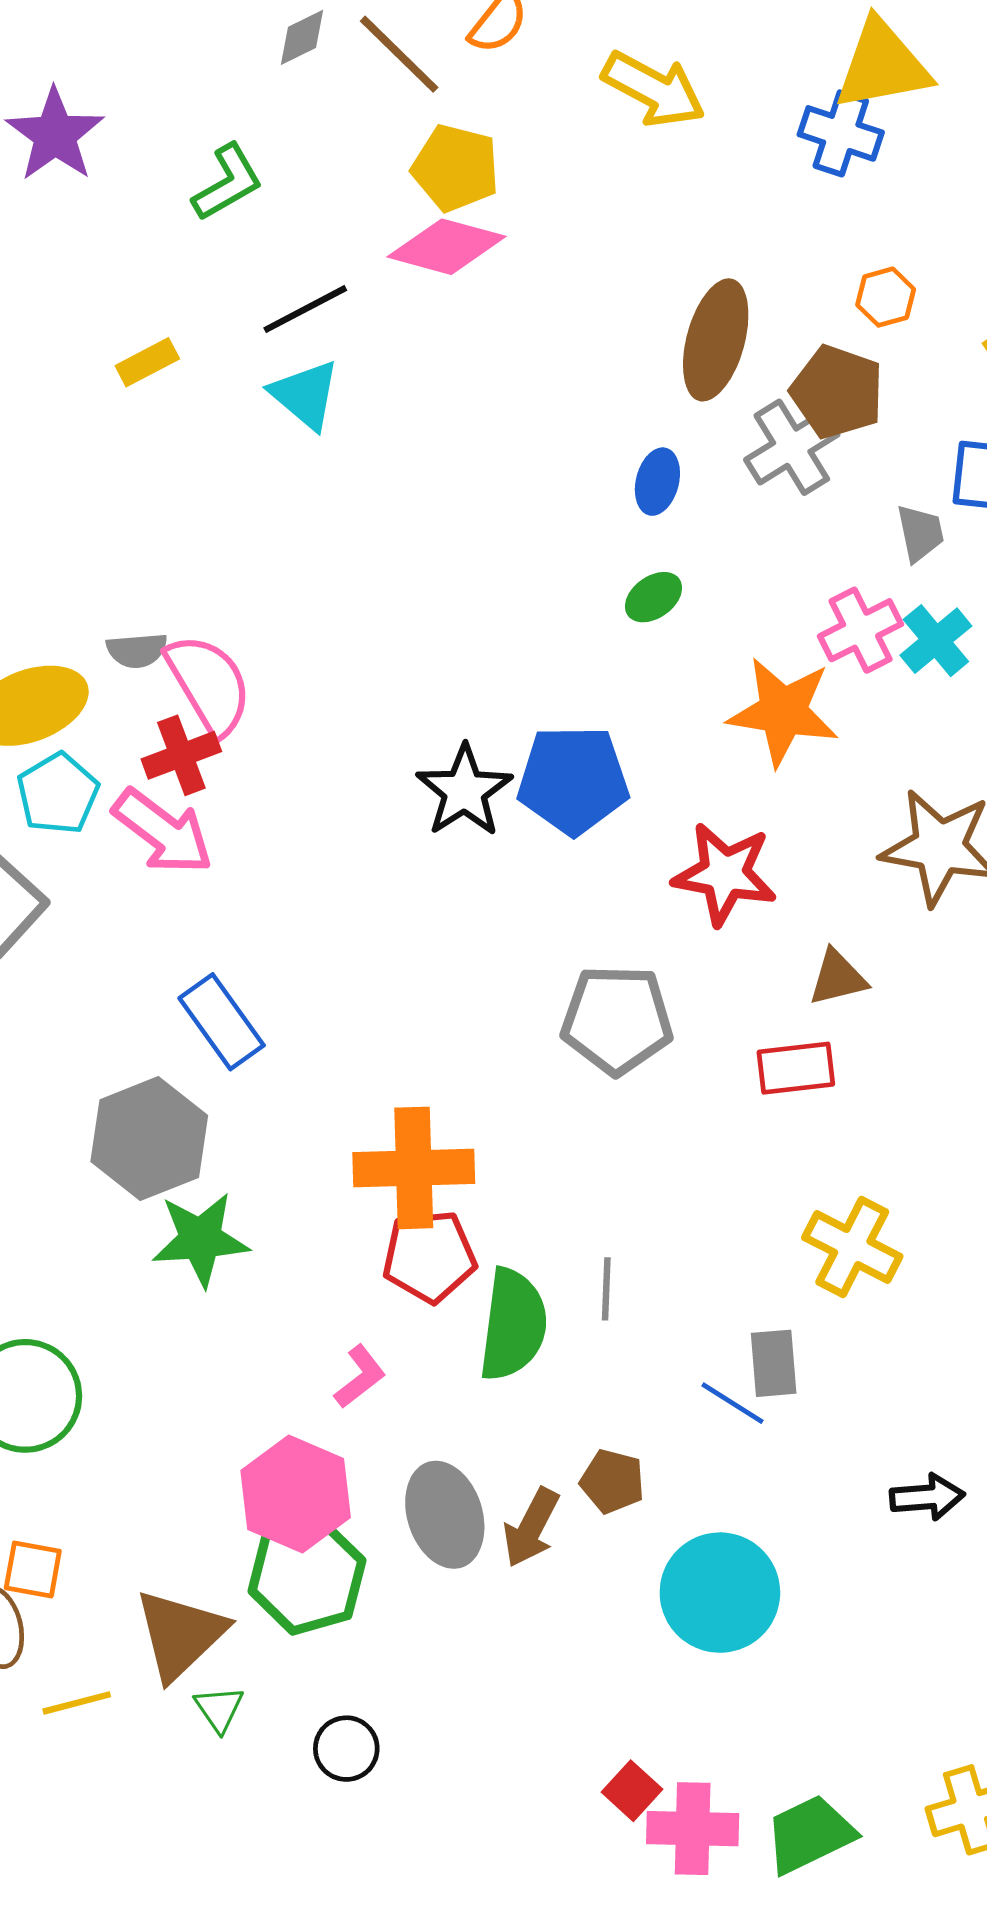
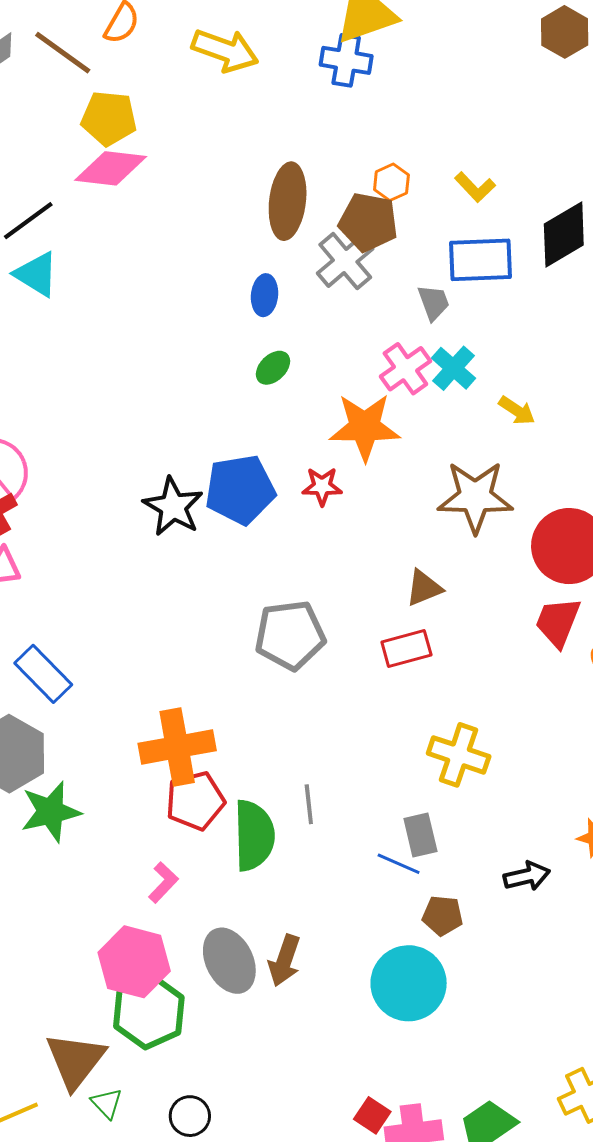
orange hexagon: (886, 297) -> (391, 182), moved
red star: (725, 874) -> (322, 486), moved, size x0.6
brown pentagon: (612, 1481) -> (443, 916), moved
black arrow: (927, 1497) -> (527, 876), moved

